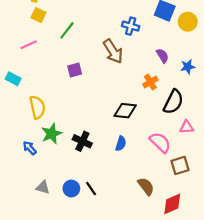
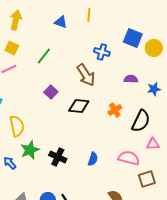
yellow square: (38, 15) -> (12, 48), moved
purple semicircle: (162, 56) -> (131, 79), turned -56
purple square: (75, 70) -> (51, 92), turned -32
orange cross: (150, 82) -> (115, 110), moved
black diamond: (125, 111) -> (79, 106), moved
pink semicircle: (160, 142) -> (129, 158), turned -30

